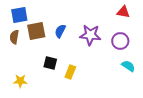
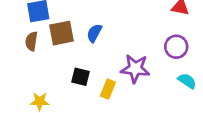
purple star: (90, 35) -> (135, 69), moved

